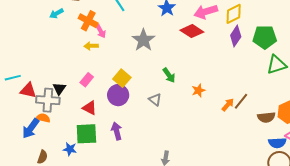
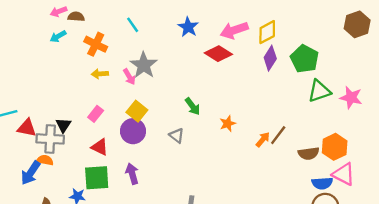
pink arrow: (101, 31) -> (129, 77), moved
green pentagon: (265, 37) -> (304, 59), turned 30
gray star: (143, 40) -> (144, 65), moved

